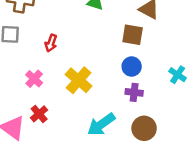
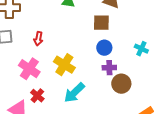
pink cross: (34, 79) -> (29, 69), size x1.5
cyan arrow: (101, 124) -> (74, 93), moved
brown circle: (144, 128) -> (121, 84), moved

